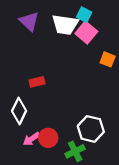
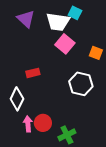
pink square: (86, 33) -> (65, 44), moved
white hexagon: (91, 129) -> (81, 84), moved
pink arrow: (31, 139) -> (28, 124), turned 119

